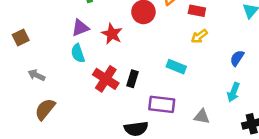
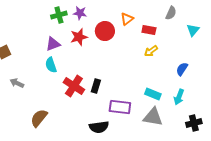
red star: (112, 34) -> (79, 37), moved, turned 30
cyan rectangle: (176, 67) -> (153, 94), moved
brown semicircle: (45, 109) -> (39, 118), moved
gray triangle: (202, 116) -> (153, 117), size x1.5

